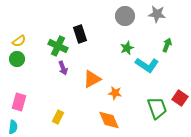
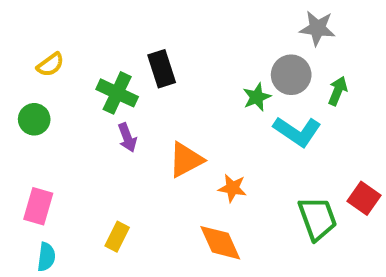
gray circle: (125, 16) -> (291, 75), moved
yellow semicircle: (19, 41) -> (50, 65), moved
cyan semicircle: (13, 127) -> (46, 257), moved

